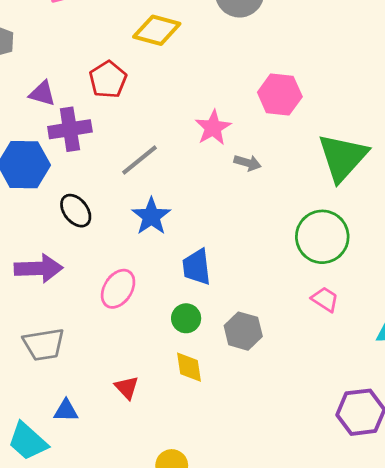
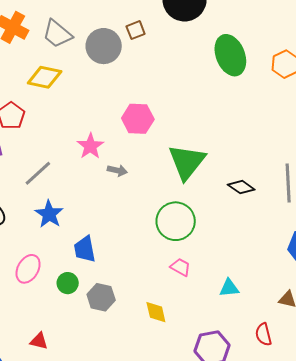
green circle: (186, 318) -> (68, 283), moved
gray hexagon: (243, 331) -> (101, 297), moved
yellow diamond: (189, 367) -> (156, 312), moved
red triangle: (127, 388) -> (39, 341), turned -30

